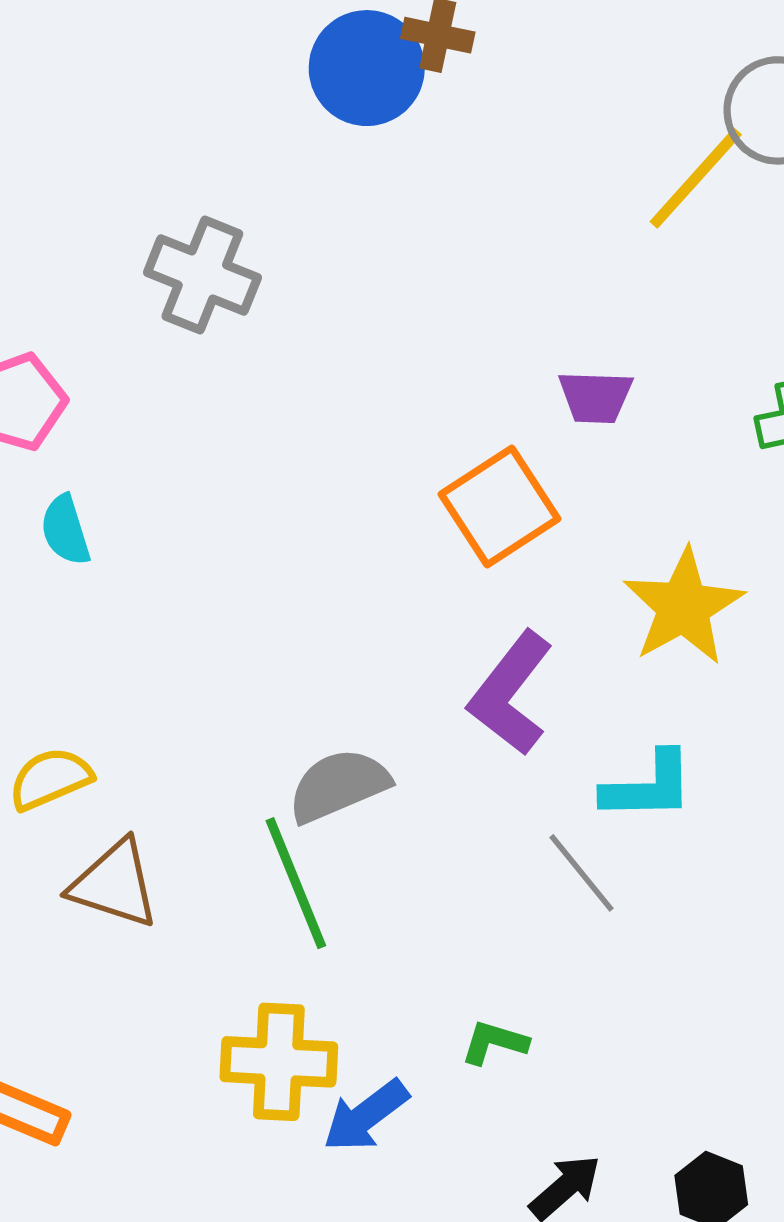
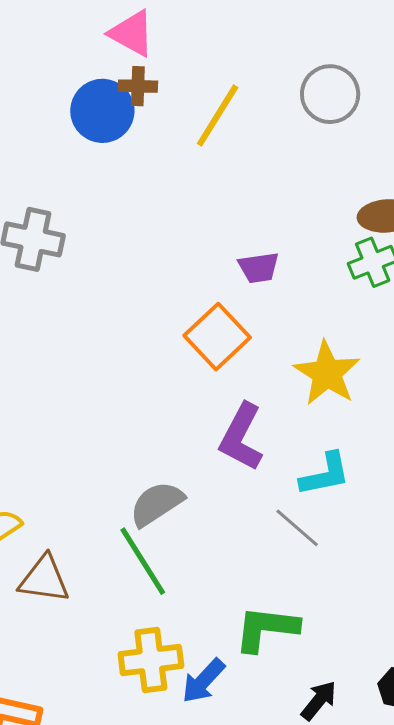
yellow line: (696, 178) -> (218, 115), moved
green L-shape: (494, 1042) -> (266, 629), size x1.8

